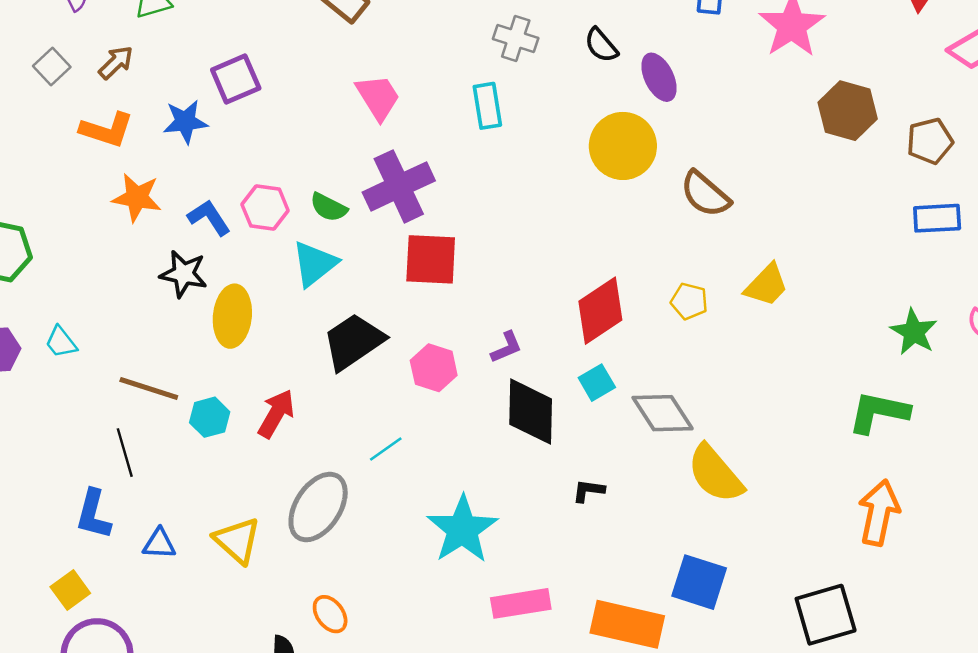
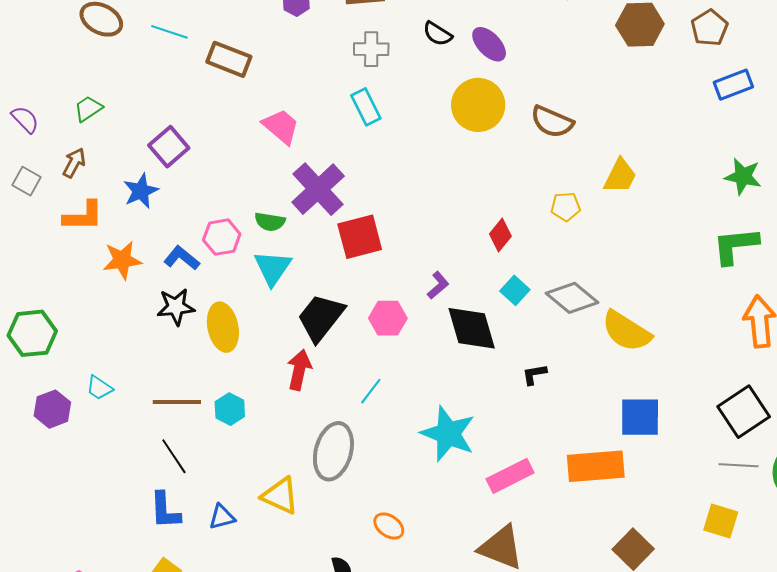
red diamond: (600, 311) -> (500, 235), size x0.6
red arrow: (276, 414) -> (299, 370), moved
orange ellipse: (330, 614) -> (389, 526), moved

